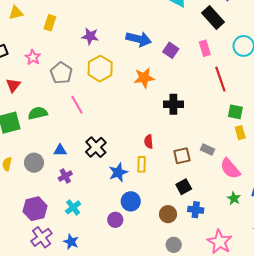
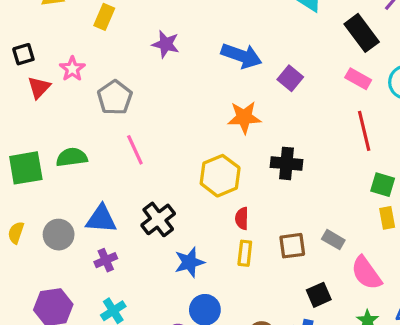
pink rectangle: (205, 48) -> (358, 79), moved, turned -49
yellow hexagon: (100, 69) -> (220, 176), moved
red triangle: (13, 85) -> (39, 88), moved
blue triangle: (60, 150) -> (101, 219), size x1.5
yellow rectangle: (142, 164) -> (245, 253), moved
black square: (184, 187) -> (319, 295), moved

